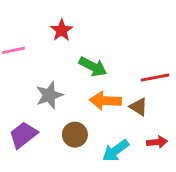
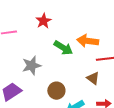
orange arrow: (105, 101) -> (88, 41), moved
brown circle: (75, 135) -> (56, 91), moved

